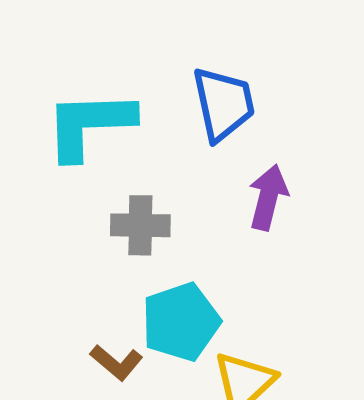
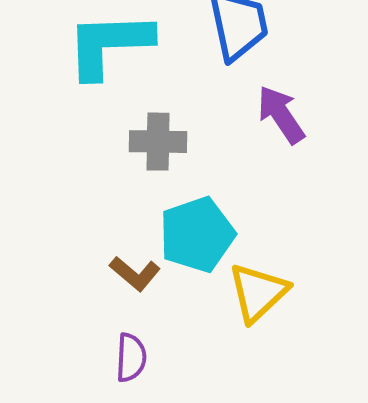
purple arrow: (268, 197) -> (281, 115), turned -48

